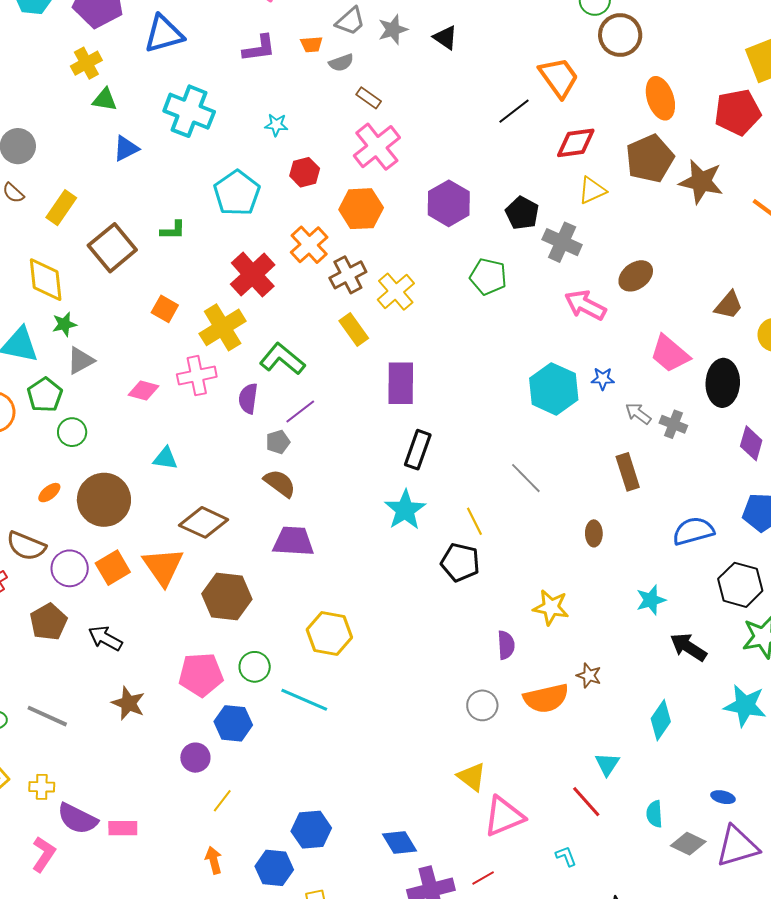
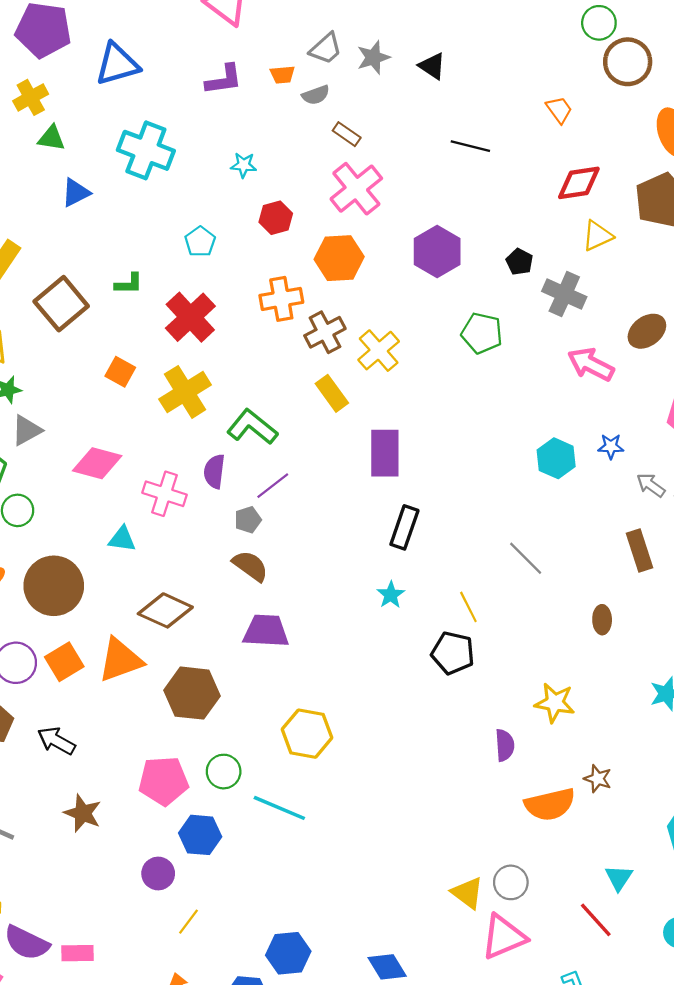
orange trapezoid: (559, 77) -> (559, 110), size x0.6
black line: (514, 111) -> (470, 146), moved, turned 52
cyan pentagon: (237, 193) -> (200, 242), size x0.6
black pentagon: (522, 213) -> (519, 262), size x0.7
orange cross: (309, 245) -> (281, 299), turned 33
red cross: (253, 275) -> (190, 317), moved
pink cross: (197, 376) -> (165, 494), moved, turned 30
cyan hexagon: (554, 389) -> (556, 458), size x0.7
pink diamond: (143, 390) -> (97, 463), size x1.4
cyan star: (405, 510) -> (391, 595), size x0.6
orange triangle: (163, 566) -> (120, 660), turned 45
gray circle: (482, 705) -> (511, 882), moved

